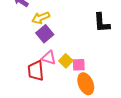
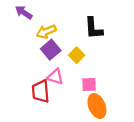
black L-shape: (102, 23) -> (94, 28), moved
yellow square: (66, 61) -> (77, 55), moved

